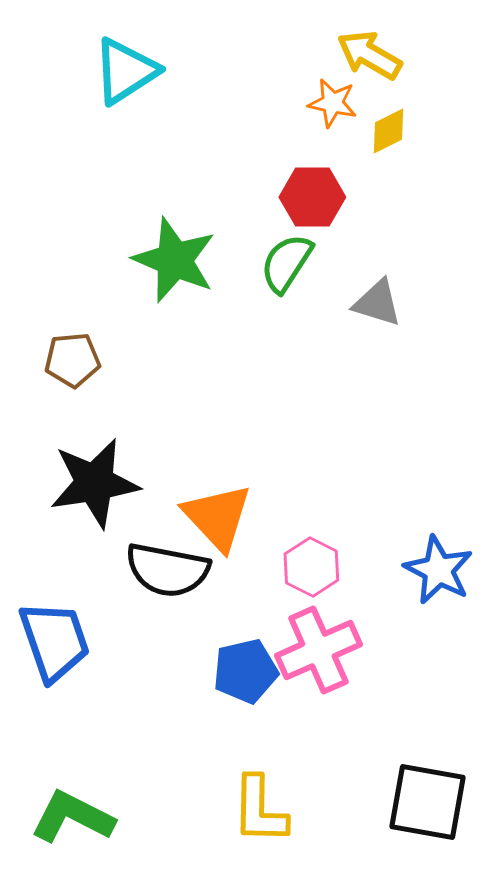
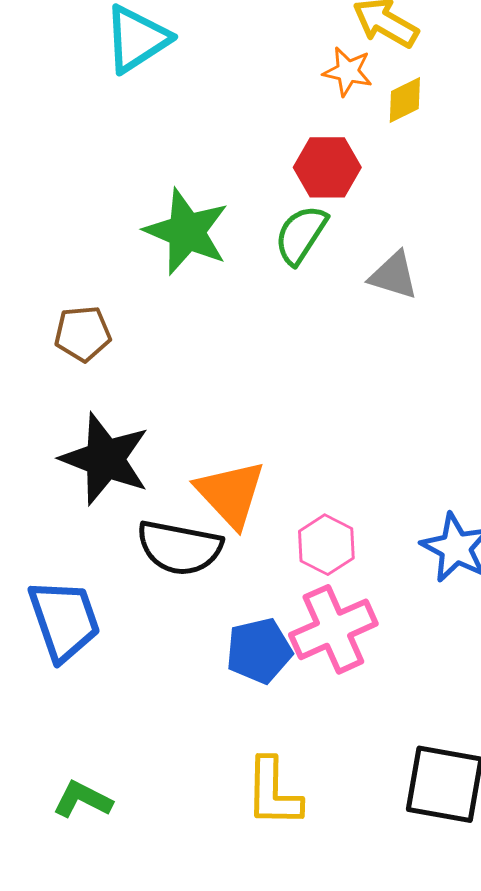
black star: (94, 483) -> (105, 459), turned 30
green L-shape: (72, 817) -> (83, 800), size x0.7

